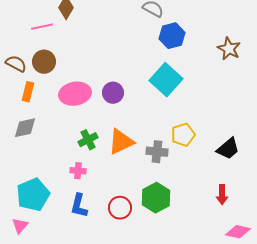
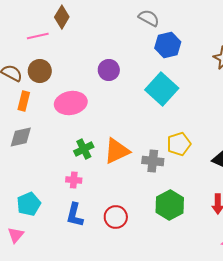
purple circle: (113, 93) -> (109, 70), moved
cyan pentagon: (33, 195) -> (29, 204), size x0.7
green hexagon: (156, 198) -> (170, 205), moved

